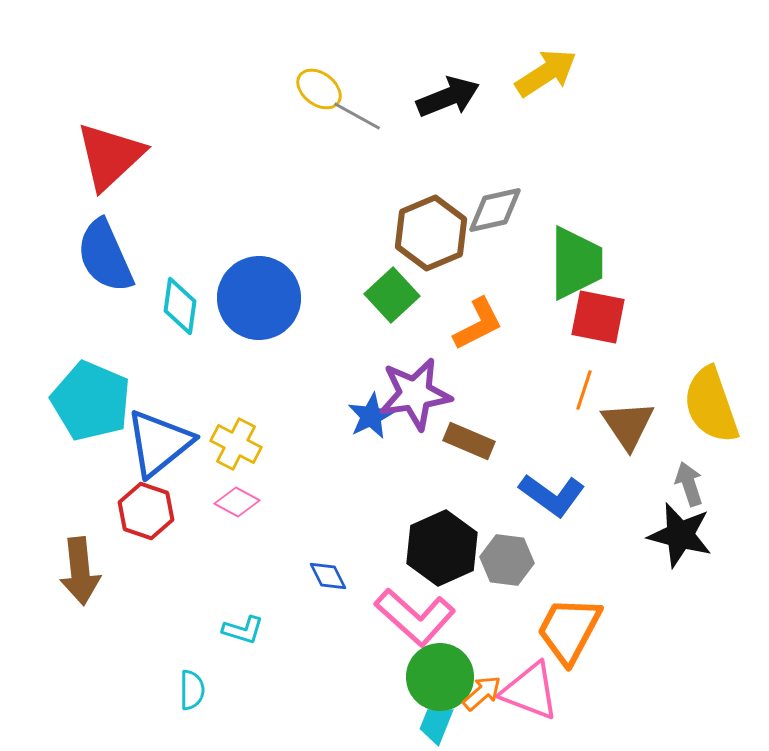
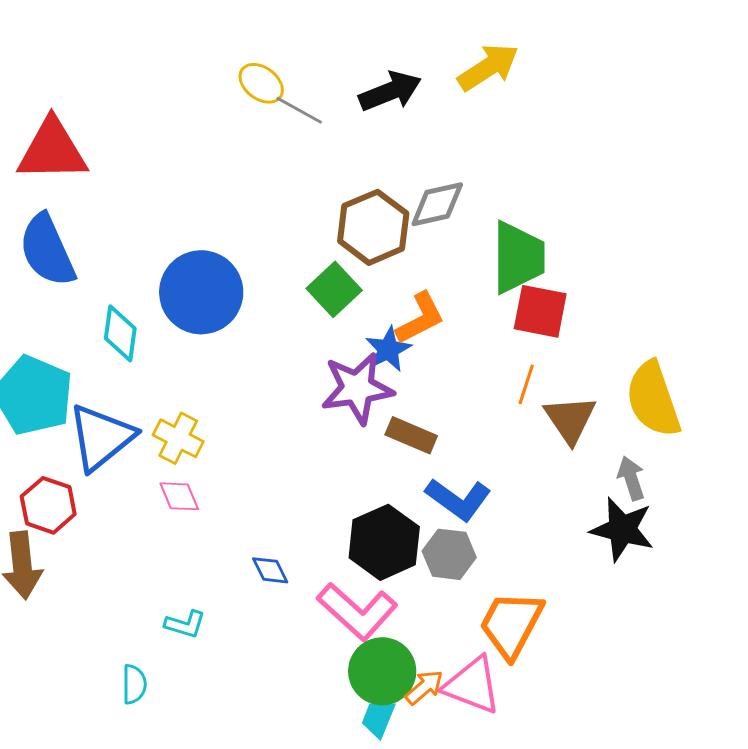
red triangle: (110, 156) -> (52, 150), turned 42
cyan diamond: (180, 306) -> (120, 333), moved
blue star: (371, 416) -> (388, 349), moved
blue L-shape: (552, 495) -> (458, 499), moved
pink diamond: (237, 502) -> (179, 496), turned 39
red hexagon: (146, 511) -> (48, 505), moved

